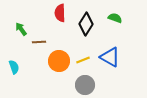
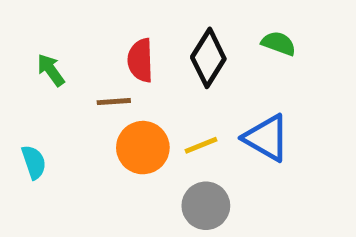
red semicircle: (60, 13) -> (140, 60), moved
brown line: (39, 42) -> (114, 102), moved

